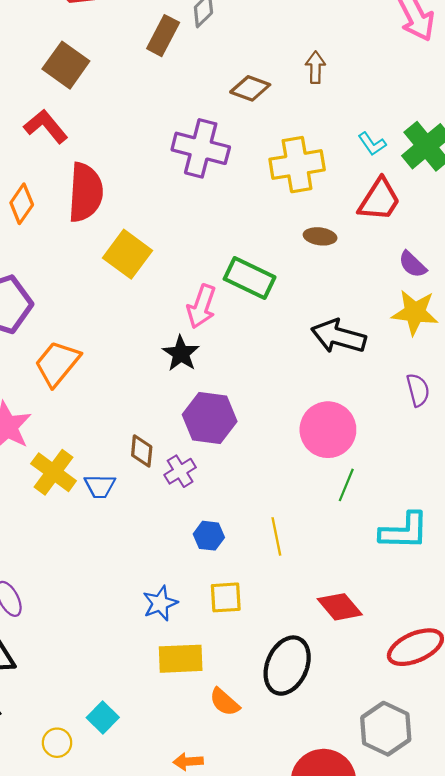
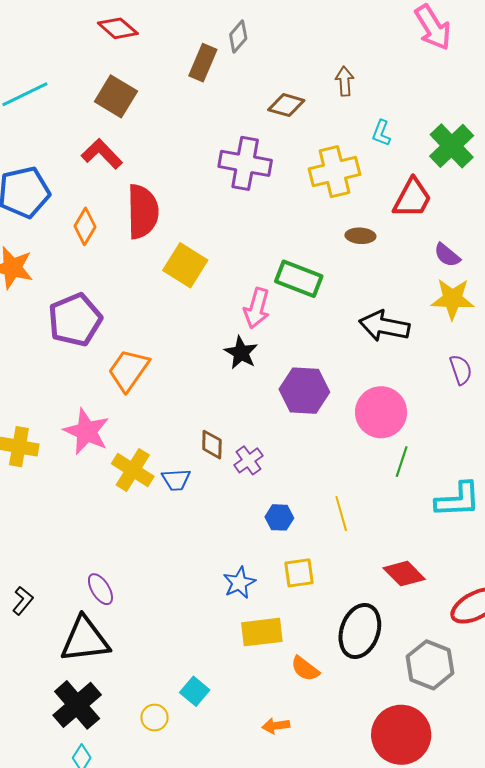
cyan L-shape: (372, 144) -> (381, 133), moved, turned 60
purple hexagon: (210, 418) -> (304, 391), moved
gray hexagon: (386, 729) -> (430, 665), moved

